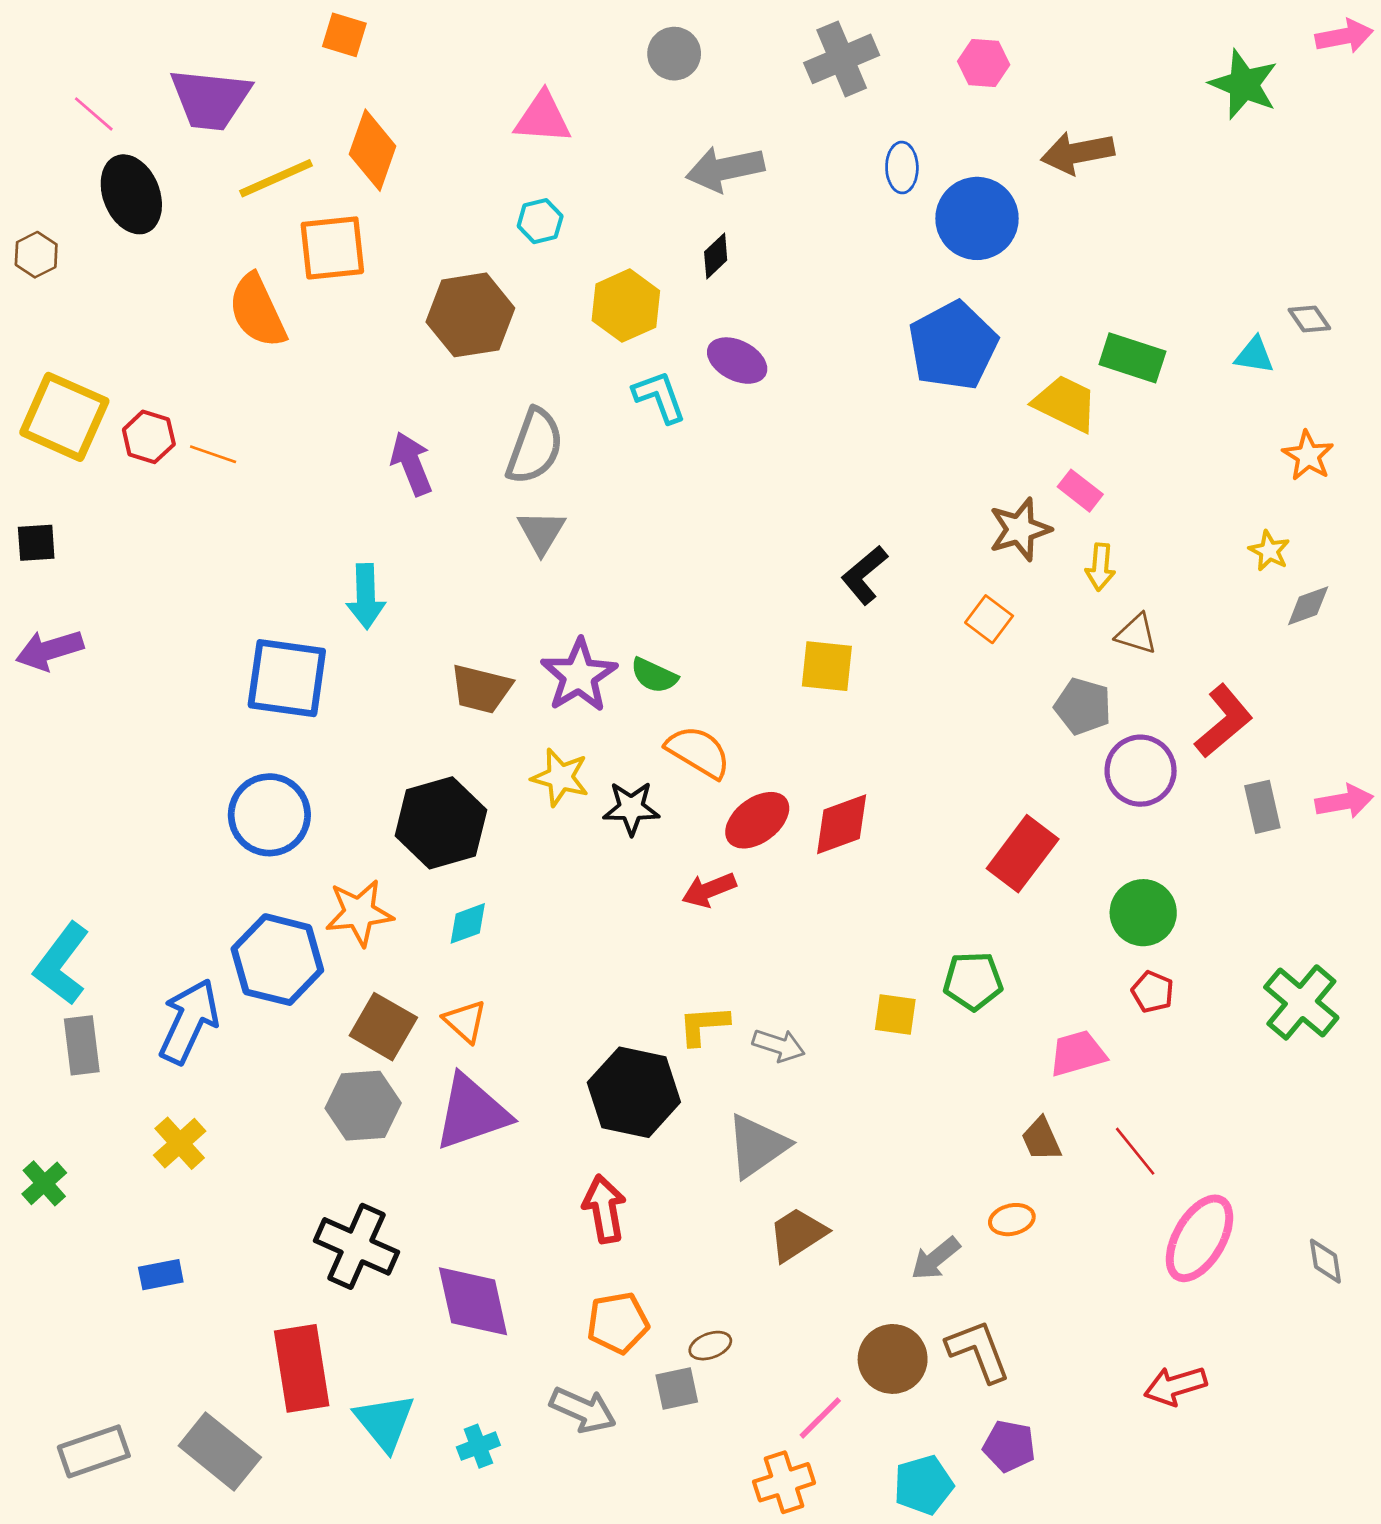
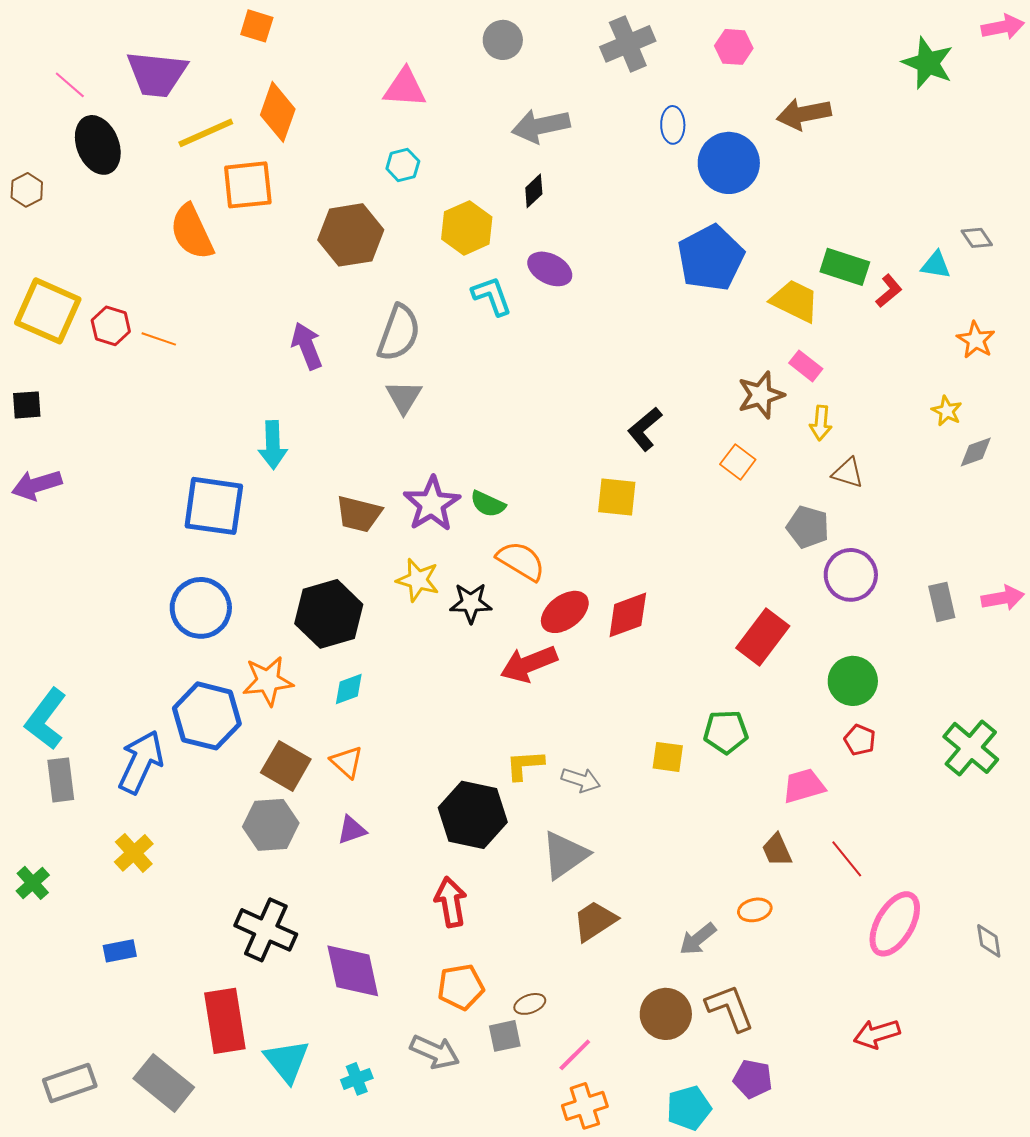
red L-shape: (1224, 721) -> (889, 291), moved, size x0.6
red arrow: (709, 890) -> (529, 664), size x1.4
purple triangle: (472, 1112) -> (352, 830), size x0.5
pink line: (820, 1418) -> (575, 1055), moved

